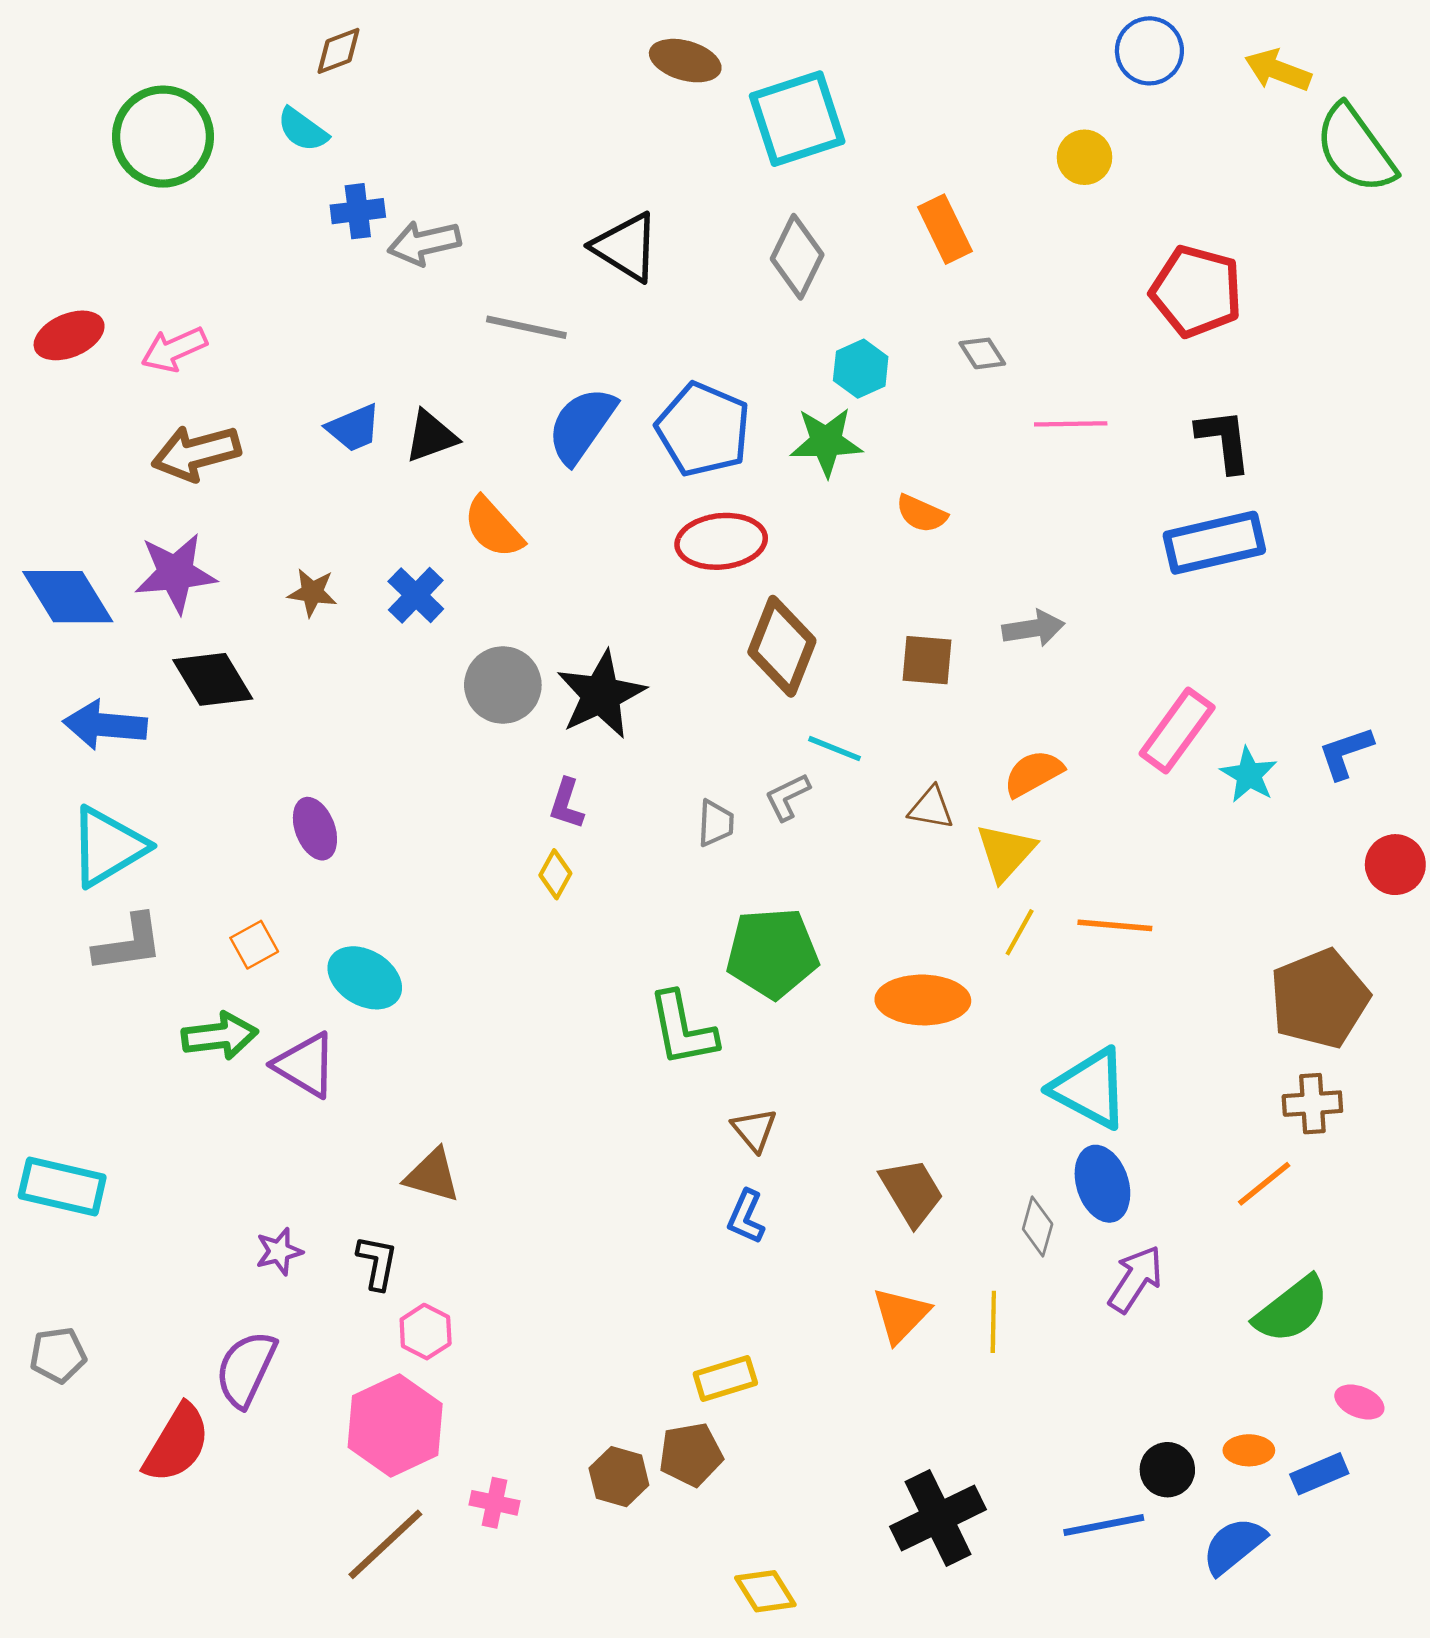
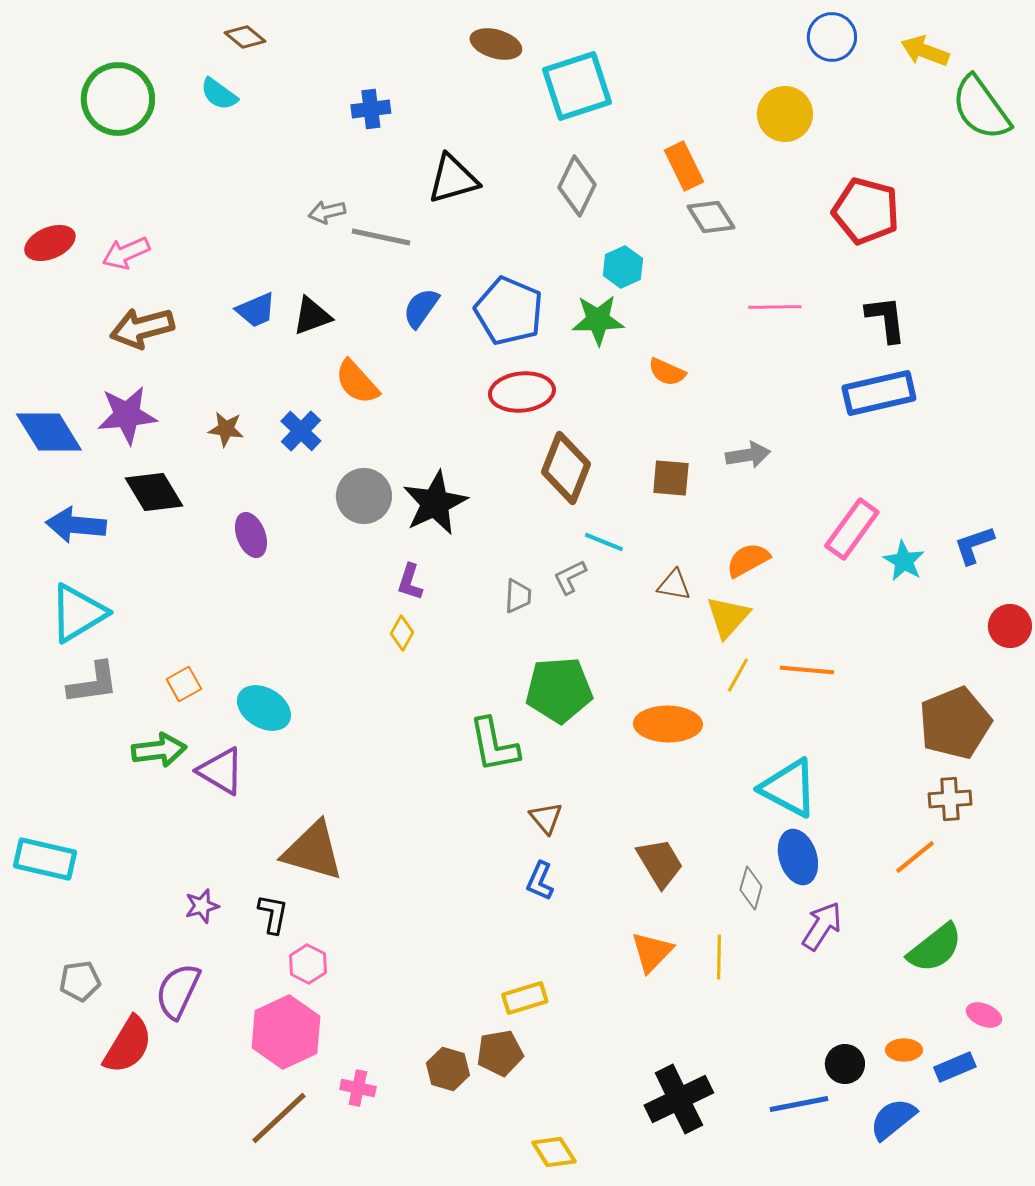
brown diamond: (338, 51) -> (245, 37), turned 60
yellow circle: (1084, 157) -> (785, 114), size x1.4
blue cross: (358, 211) -> (371, 109), moved
gray arrow: (424, 243) -> (327, 212), moved, size x0.7
black triangle: (626, 247) -> (453, 179), turned -48
gray diamond: (982, 353) -> (711, 217), moved, size x1.4
blue semicircle: (582, 425) -> (421, 308), size x0.7
purple ellipse: (315, 829) -> (251, 535), moved
brown triangle: (432, 1175) -> (313, 851), size x1.5
gray pentagon: (58, 1355) -> (80, 981), moved

